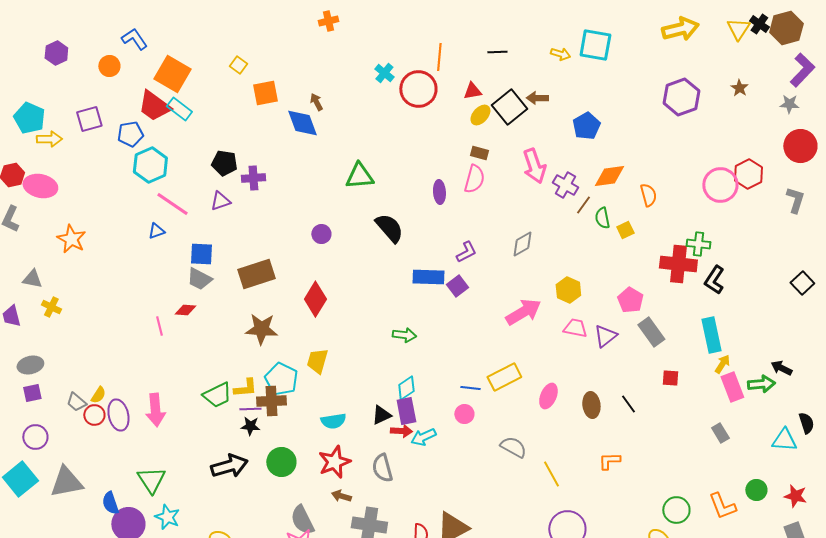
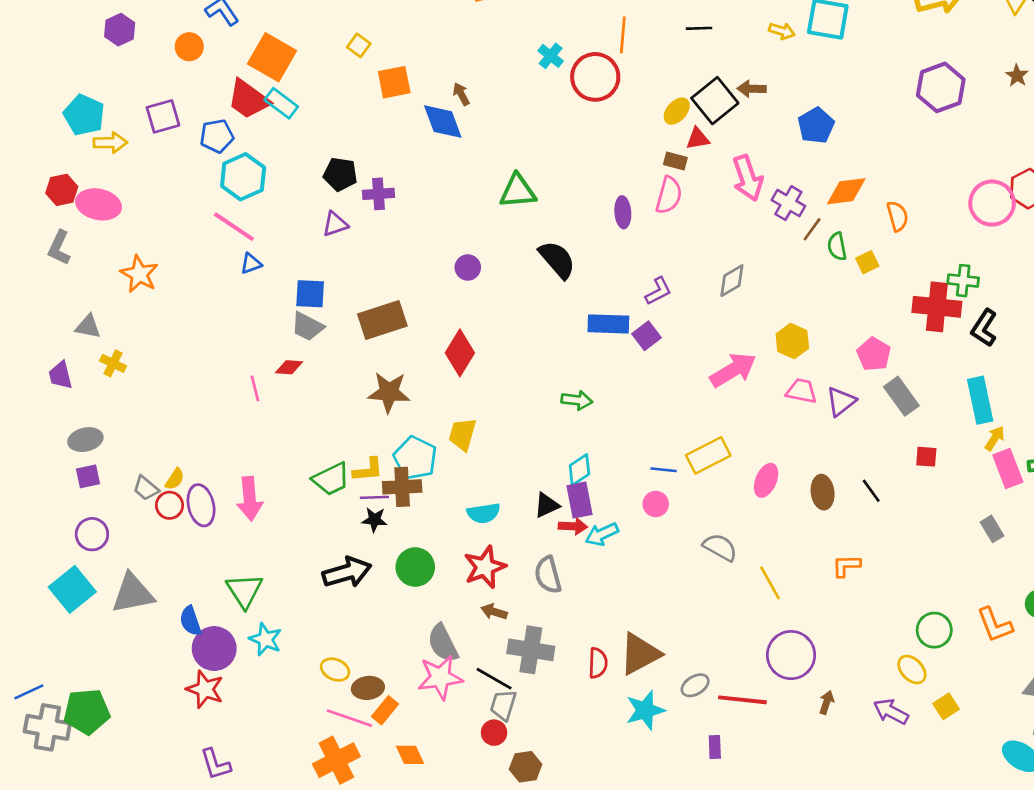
red triangle: (472, 91) -> (698, 139), moved
pink line: (172, 204) -> (234, 227), moved

